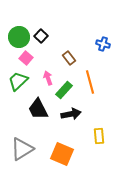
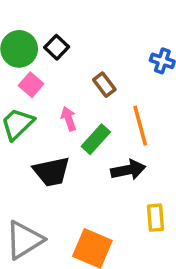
black trapezoid: (38, 109) -> (52, 172), turned -75
black arrow: (71, 114) -> (128, 170), moved

